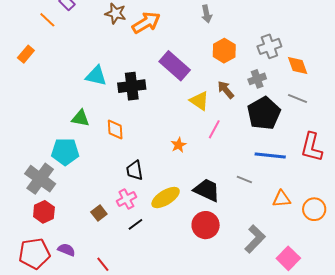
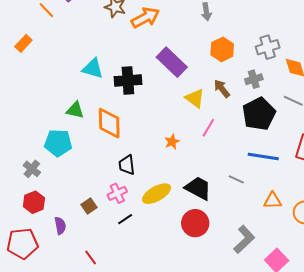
orange diamond: (115, 130) -> (109, 123), size x1.5
gray cross: (40, 179) -> (32, 169), size x0.6
purple semicircle: (66, 250) -> (60, 226), moved, turned 54

